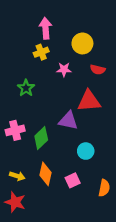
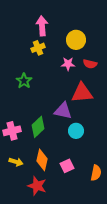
pink star: (64, 70) -> (68, 64), moved
pink cross: (15, 130) -> (12, 131), moved
cyan circle: (86, 151) -> (76, 131), moved
red star: (15, 202) -> (37, 186), moved

